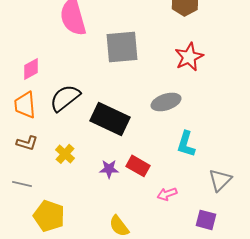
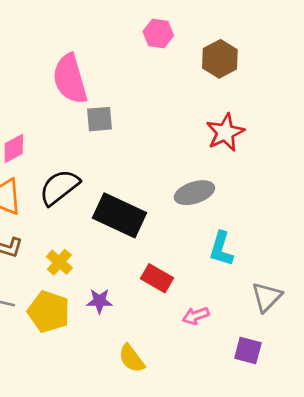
gray square: (122, 47) -> (99, 119), moved, size x0.6
purple star: (109, 169) -> (99, 301), moved
yellow pentagon: (49, 216) -> (49, 312), moved

